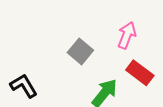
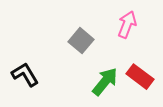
red rectangle: (140, 73) -> (140, 77), moved

